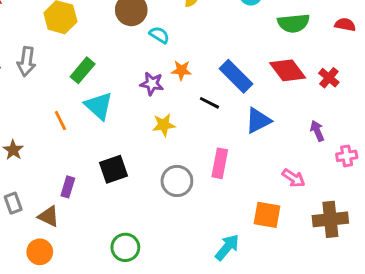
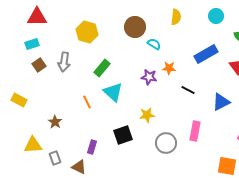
blue rectangle: (236, 76) -> (206, 54), moved, turned -75
yellow star: (164, 125) -> (147, 115), moved

